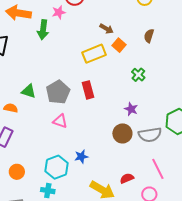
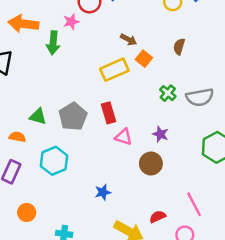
pink triangle: (60, 121) -> (123, 137), moved
gray semicircle: (150, 135) -> (200, 97), moved
cyan hexagon: (57, 167) -> (54, 161), moved

